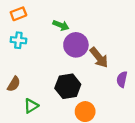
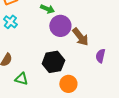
cyan cross: (18, 40) -> (10, 22), turned 32
green triangle: (31, 106) -> (21, 79), turned 48

